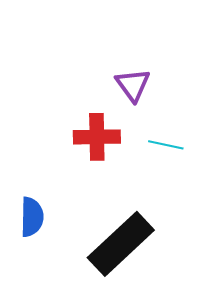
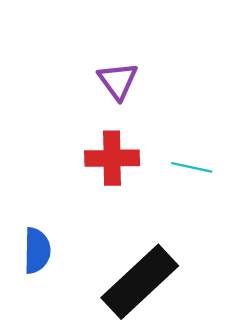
purple triangle: (133, 85) -> (118, 81), moved

